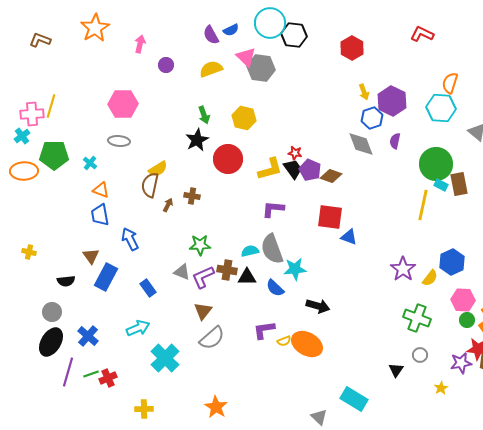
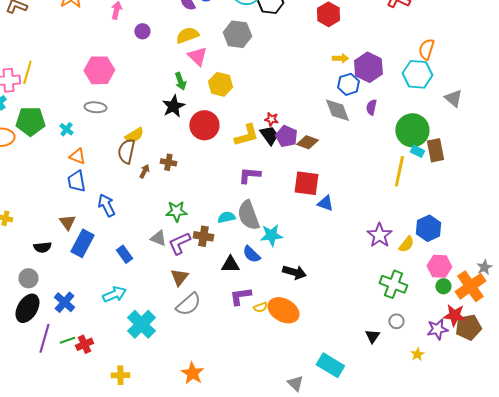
pink triangle: (246, 57) -> (197, 56), moved
yellow arrow: (364, 92) -> (340, 58), turned -70
black triangle: (247, 277) -> (230, 264), moved

